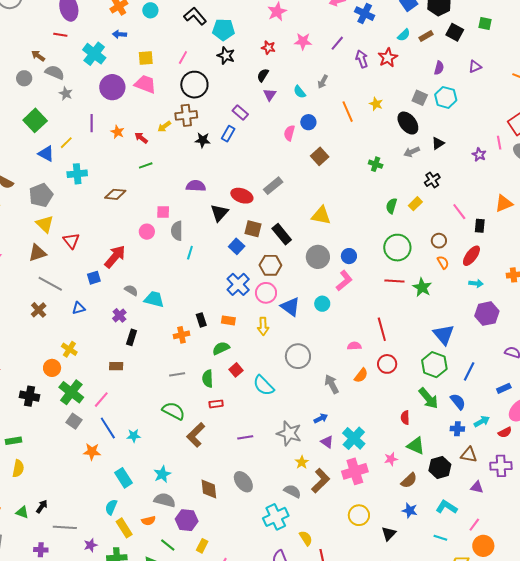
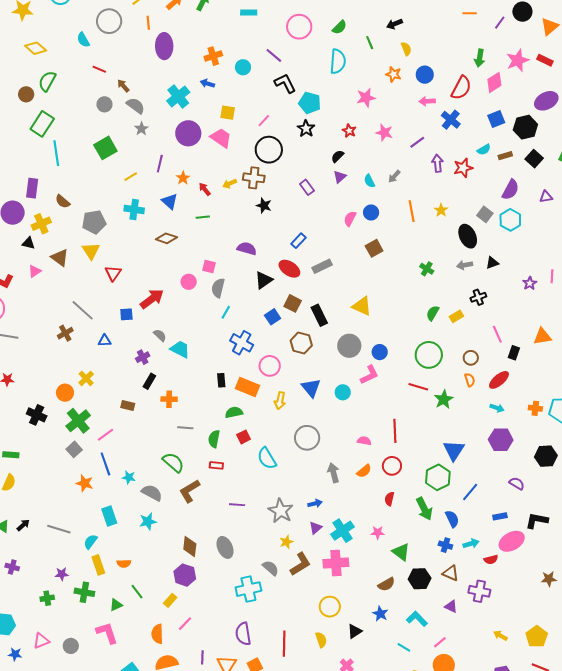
red line: (60, 35) -> (99, 69), moved
purple semicircle: (439, 68) -> (511, 190), size x1.5
blue rectangle: (228, 134) -> (298, 241), moved
blue triangle: (46, 154) -> (170, 201), moved
brown triangle: (37, 253) -> (60, 258), moved, turned 42
blue cross: (238, 284) -> (242, 343), moved, turned -30
pink circle: (266, 293) -> (270, 366), moved
orange rectangle: (228, 320) -> (248, 387), size x1.6
orange cross: (182, 335) -> (169, 399), moved
red semicircle: (405, 418) -> (389, 499), moved
purple triangle: (327, 442) -> (316, 528), turned 32
pink star: (391, 459) -> (378, 533), moved
gray semicircle: (165, 500) -> (152, 493), moved
purple hexagon: (187, 520) -> (185, 575), moved
gray line: (65, 527) -> (59, 529), moved
yellow semicircle: (306, 538) -> (321, 640), moved

